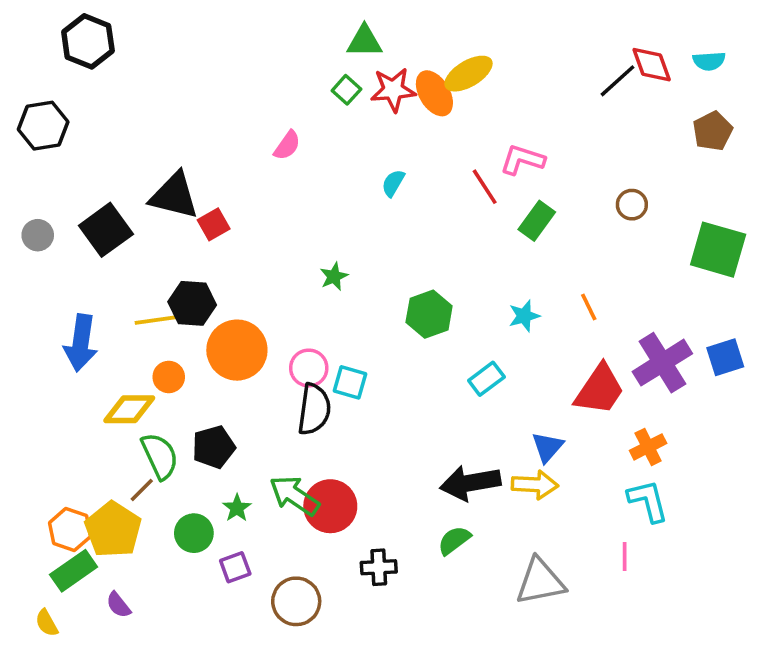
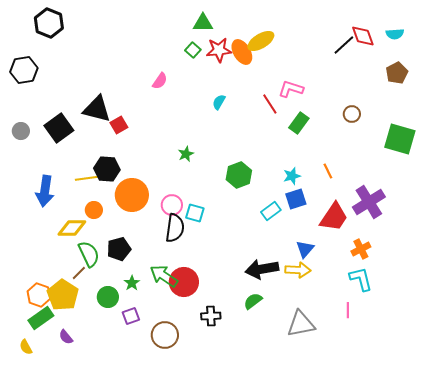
blue square: (725, 357) -> (296, 199), moved

